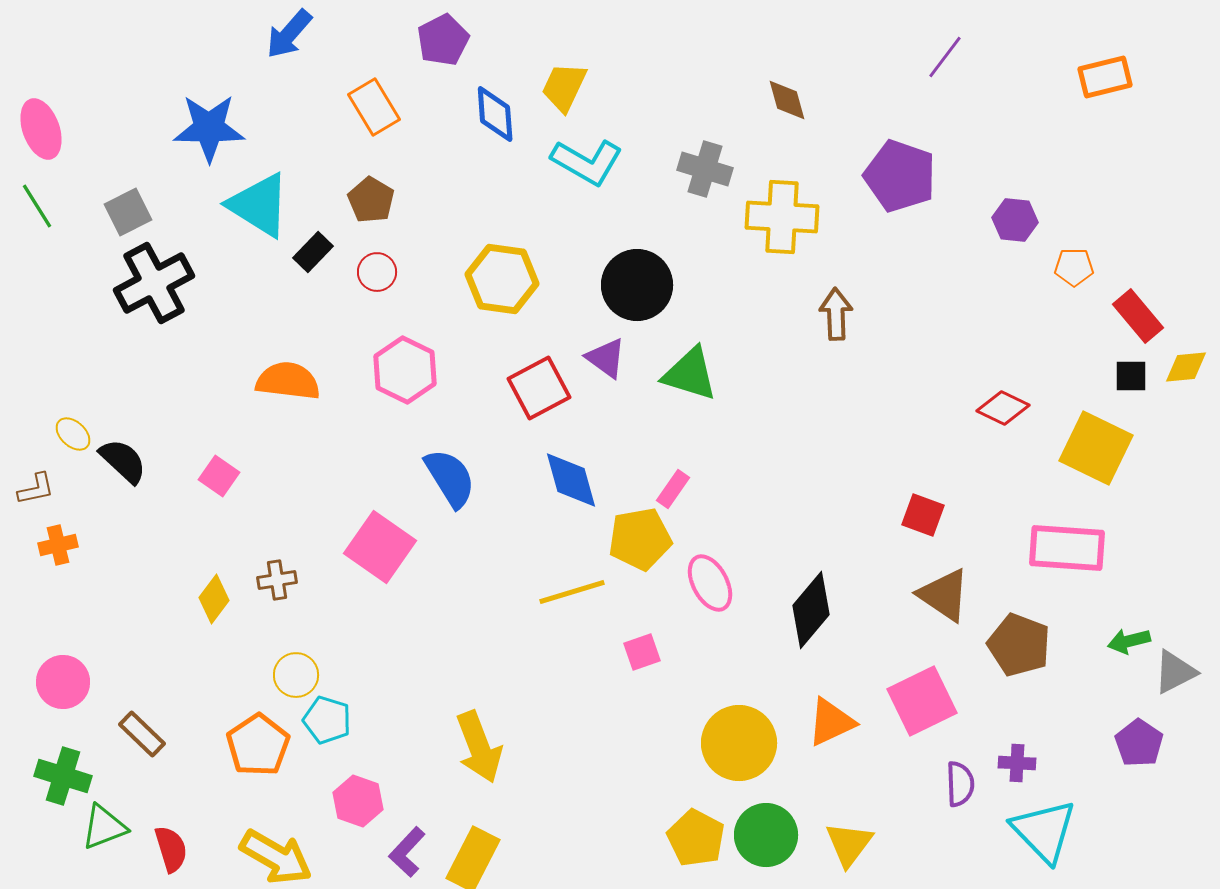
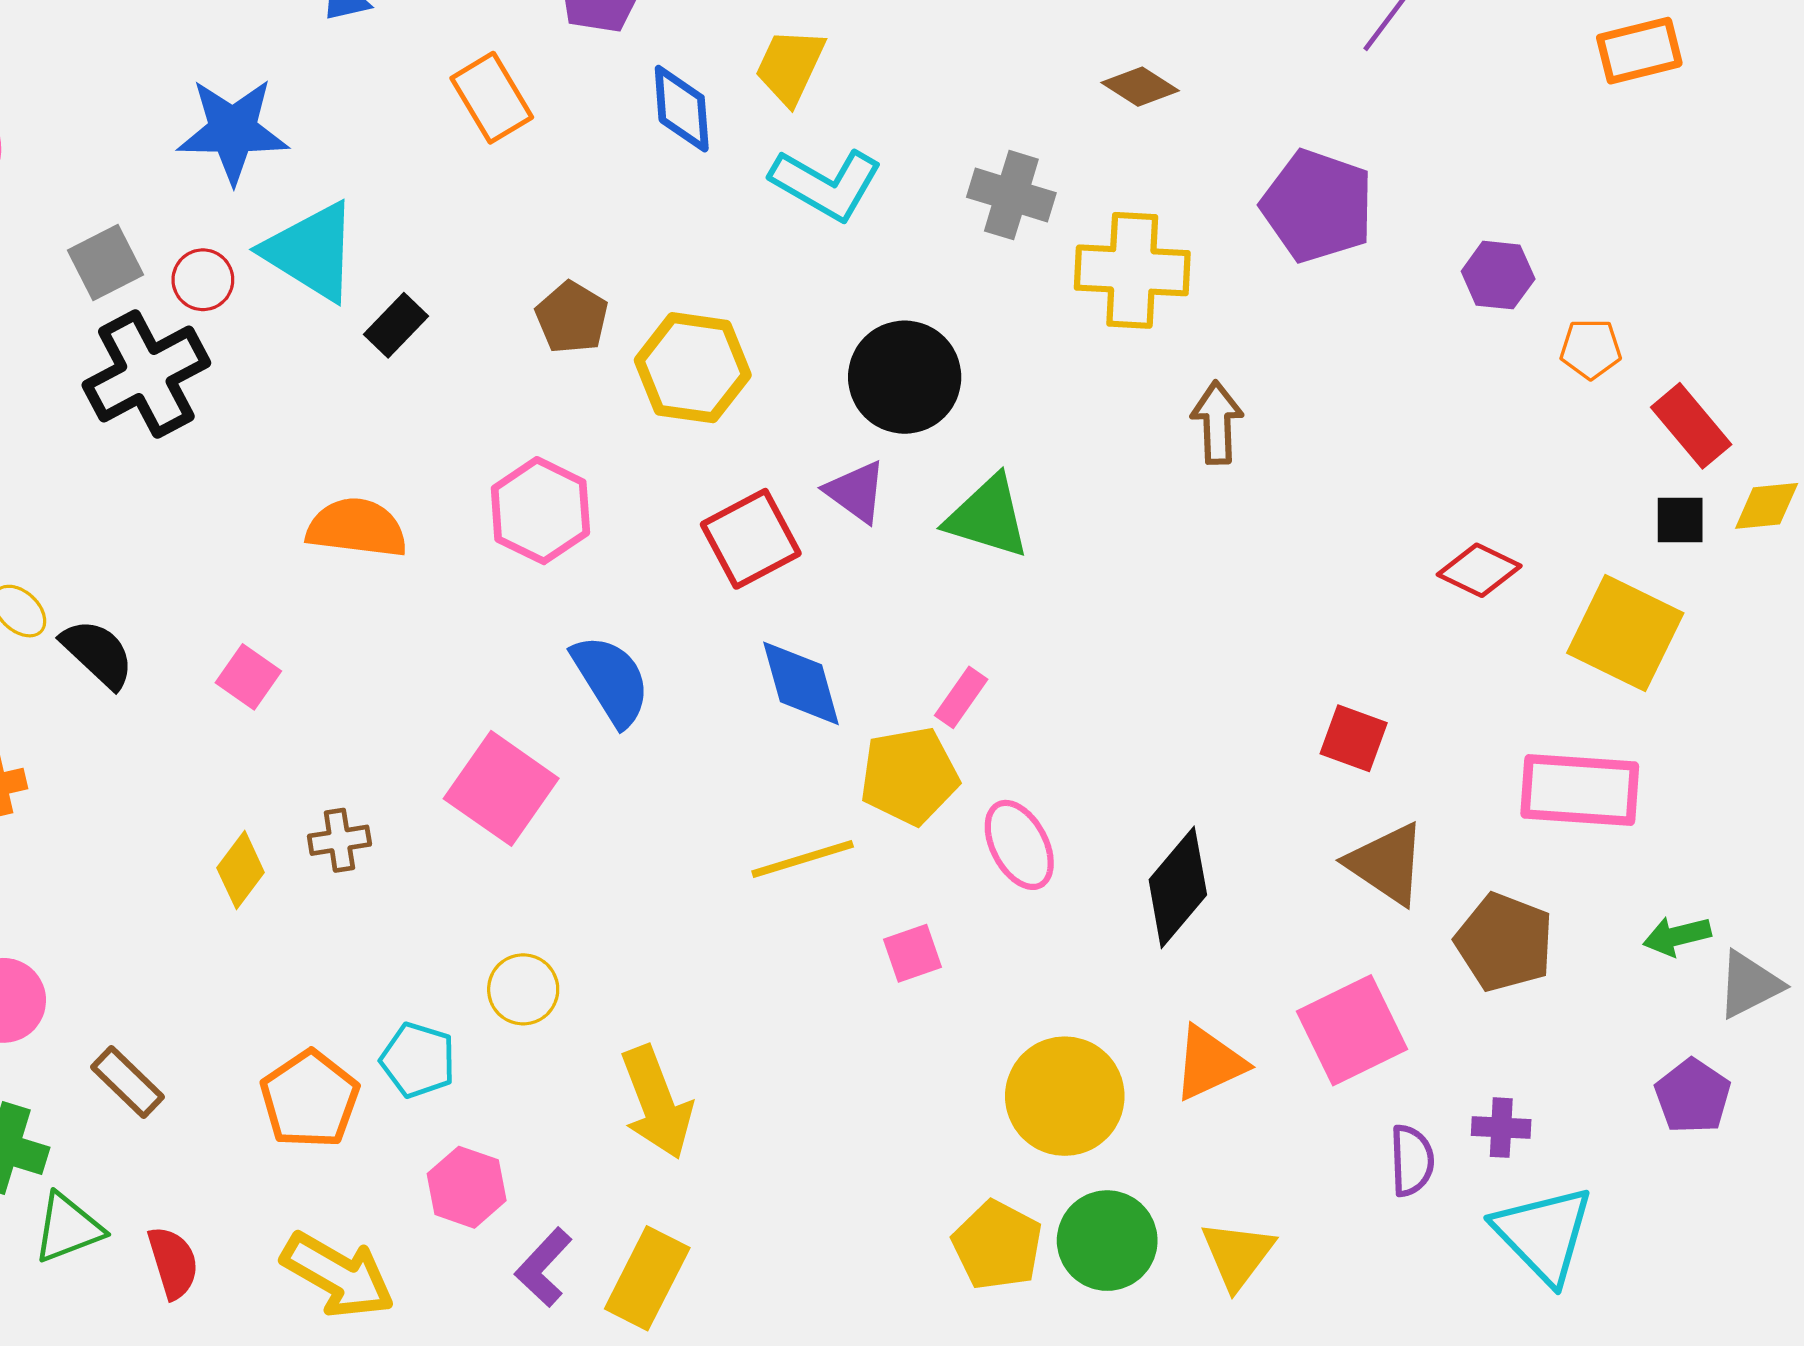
brown diamond: (787, 100) -> (1140, 87), turned -42
brown pentagon: (371, 200) -> (572, 317), moved
red circle: (377, 272) -> (203, 280), moved
yellow circle: (296, 675) -> (523, 989), moved

